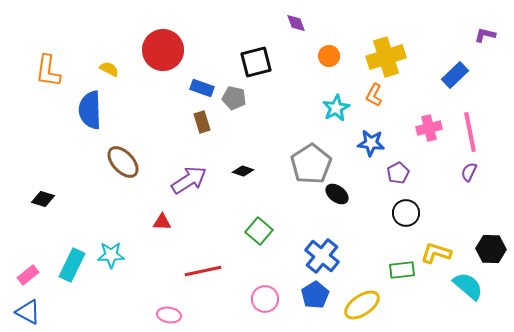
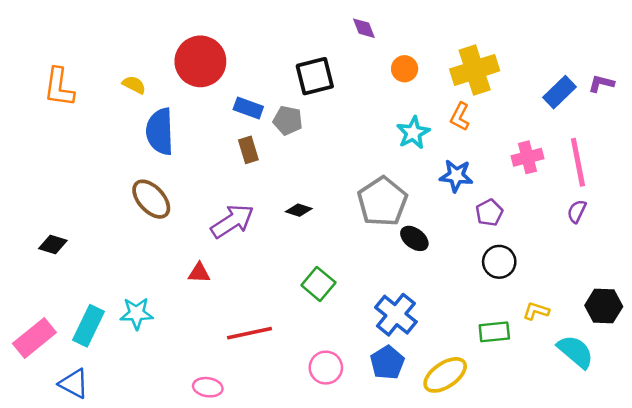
purple L-shape: (485, 35) -> (601, 83), moved
blue semicircle: (90, 110) -> (160, 131), moved
yellow L-shape: (436, 253) -> (536, 311), size x0.7
pink rectangle: (28, 275) -> (34, 338), size x1.6
blue triangle: (28, 312) -> (74, 384), moved

